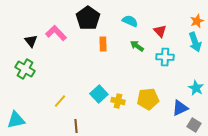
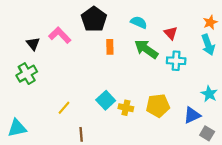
green arrow: (137, 46) -> (146, 49), size x1.6
green cross: (25, 69) -> (27, 74), turned 30

